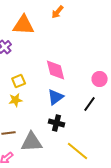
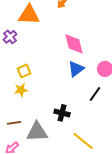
pink diamond: (56, 70) -> (74, 44), moved
blue triangle: (56, 97) -> (76, 69), moved

